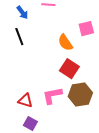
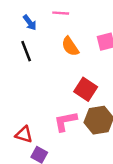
orange semicircle: (65, 43) -> (70, 46), moved
red triangle: (25, 101) -> (24, 134), moved

